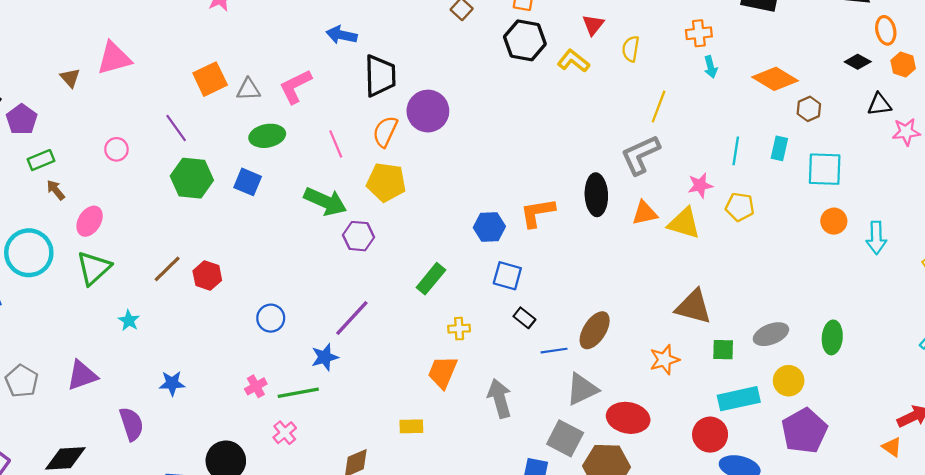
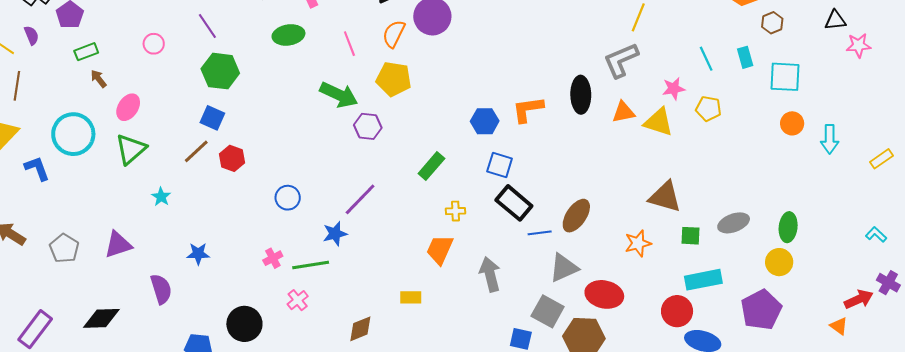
cyan rectangle: (779, 148) -> (745, 57), turned -30
cyan line: (736, 151) -> (706, 59), turned -35
blue square: (248, 182) -> (212, 118), moved
black rectangle: (524, 318) -> (514, 203), size x1.8
yellow circle: (789, 381) -> (779, 262), moved

